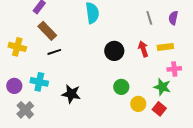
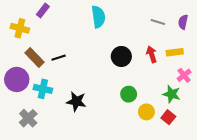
gray line: (149, 18) -> (158, 22), turned -56
brown rectangle: (47, 31) -> (35, 58), moved
yellow cross: (17, 47) -> (20, 28), moved
pink cross: (174, 69) -> (184, 75), turned -32
purple circle: (14, 86) -> (17, 79), moved, size x1.5

